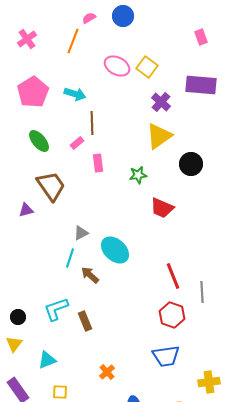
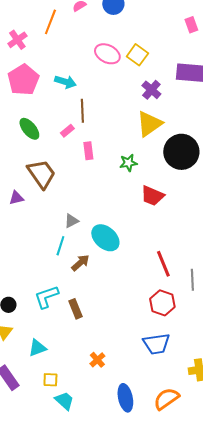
pink cross: (27, 39) -> (17, 40), moved
orange line: (73, 41) -> (50, 22), moved
black circle: (191, 164) -> (181, 152), size x1.5
brown arrow: (90, 275) -> (80, 263), turned 96

